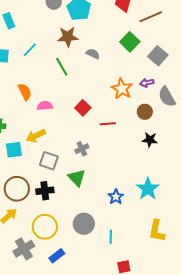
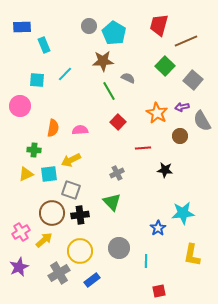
green line: (62, 67) -> (109, 91), moved
orange semicircle: (25, 92) -> (53, 128), moved, turned 36
red square: (83, 108) -> (118, 122), moved
black star: (150, 140) -> (165, 170), moved
gray square: (49, 161) -> (71, 190), moved
cyan star: (148, 189) -> (183, 213), turned 30
blue star: (116, 197) -> (158, 228), moved

